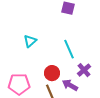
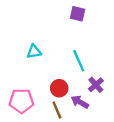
cyan triangle: (30, 41) -> (34, 52), turned 32

